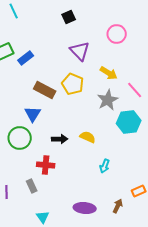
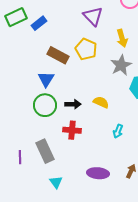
yellow arrow: (109, 73) -> (122, 38), turned 42
green circle: (20, 138) -> (45, 105), moved
red cross: (46, 165) -> (72, 130), moved
gray rectangle: (32, 186) -> (45, 151), size x1.6

